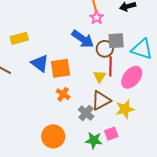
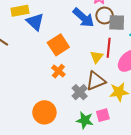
brown circle: (105, 49) -> (105, 15), moved
blue triangle: (40, 63) -> (35, 22), moved
orange square: (60, 68) -> (58, 45), turned -30

